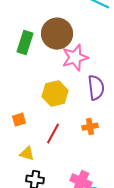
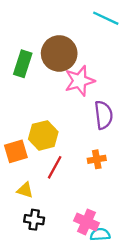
yellow hexagon: (55, 94) -> (43, 135), moved
orange square: (19, 120) -> (16, 151), size x1.5

